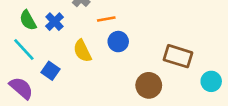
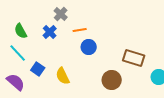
blue cross: (54, 22) -> (50, 32), moved
yellow semicircle: (82, 51) -> (63, 76), moved

